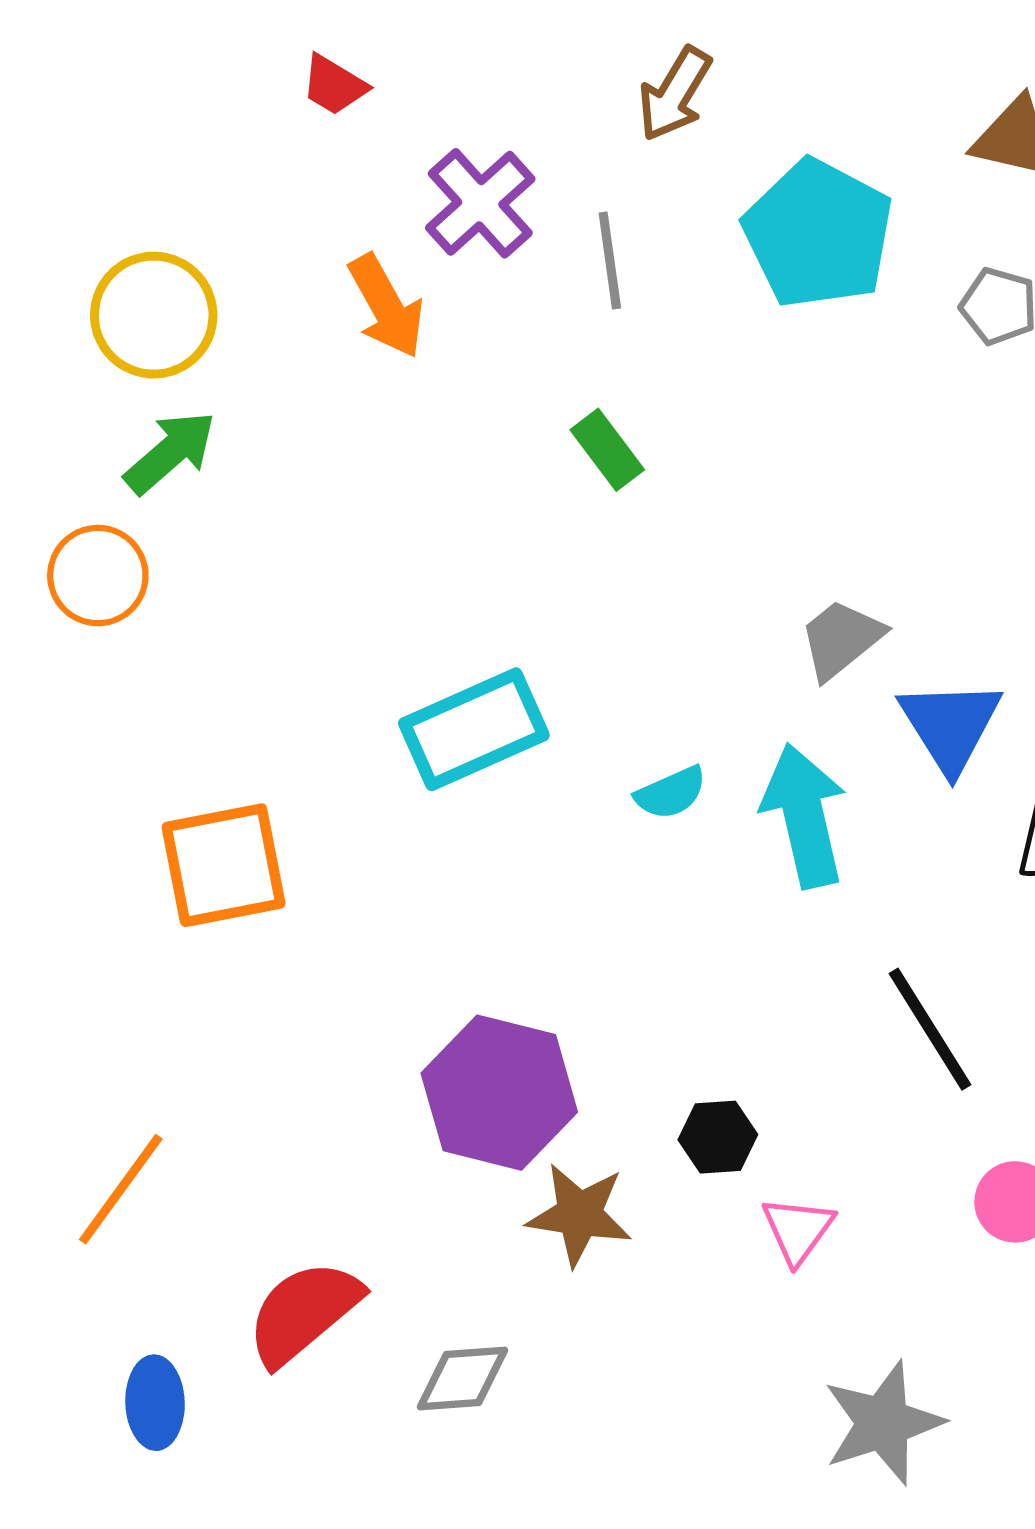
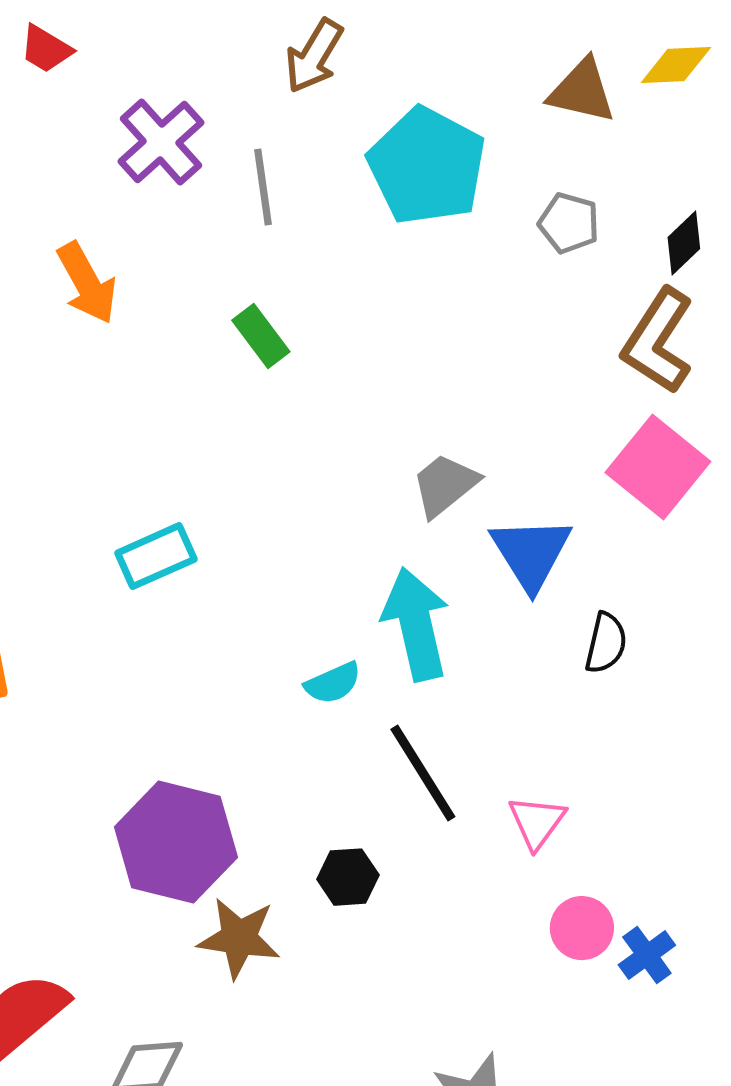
orange arrow: (386, 306) -> (87, 283), moved
cyan rectangle: (474, 729) -> (156, 556), size x0.7
cyan semicircle: (671, 793) -> (333, 683), moved
black line: (930, 1029) -> (423, 773), moved
pink triangle: (798, 1230) -> (537, 822), moved

